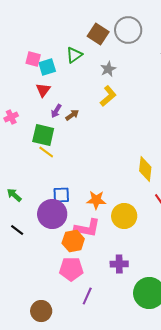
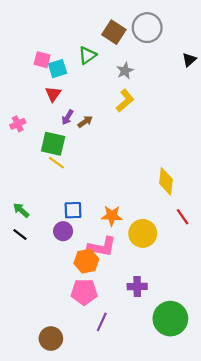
purple circle: (52, 214) -> (63, 231), size x0.6
black line: (17, 230) -> (20, 235), moved

